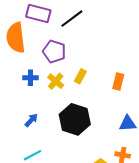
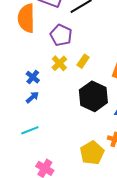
blue cross: (30, 78) -> (33, 77), moved, turned 32
black hexagon: (75, 119) -> (93, 96), moved

